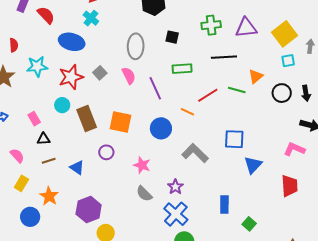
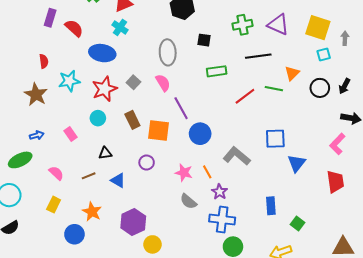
purple triangle: (246, 28) -> (278, 25), turned 35
yellow square: (285, 34) -> (318, 28), turned -30
purple line: (155, 88) -> (181, 108), moved
black arrow: (306, 93) -> (344, 86), turned 42
orange line: (187, 112) -> (207, 172), moved, turned 40
brown rectangle: (87, 118) -> (132, 120), moved, size x0.7
black triangle: (44, 139) -> (105, 153), moved
pink L-shape: (294, 149) -> (337, 144), turned -65
yellow rectangle: (21, 183) -> (54, 205), moved
blue cross: (176, 214) -> (222, 220), turned -30

